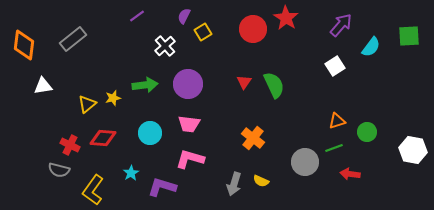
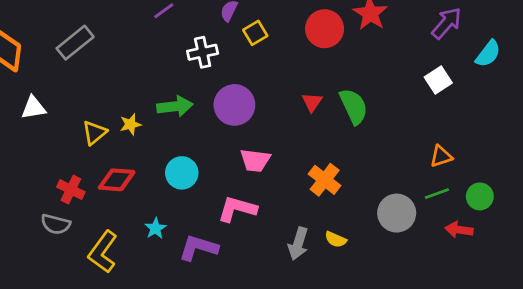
white cross: (165, 46) -> (203, 52), turned 30
pink trapezoid: (189, 124) -> (255, 160), moved
green circle: (367, 132) -> (480, 196), moved

